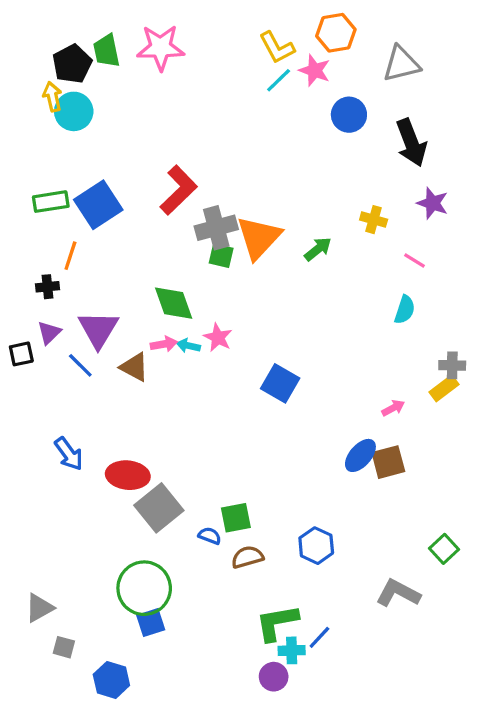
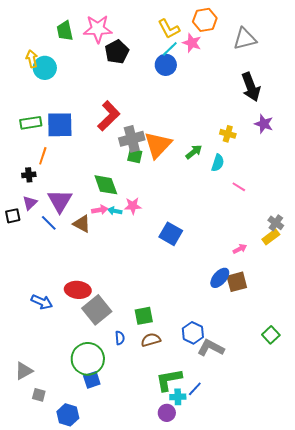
black pentagon: (72, 64) -> (117, 52), moved
blue circle: (349, 115) -> (166, 65), moved
blue square: (98, 205) -> (60, 125), turned 32
pink line: (415, 261) -> (239, 187), moved
cyan semicircle: (405, 310) -> (218, 163), moved
pink star: (218, 338) -> (133, 206), turned -30
gray cross: (452, 365) -> (276, 223), turned 35
blue arrow: (69, 454) -> (42, 302), moved, turned -30
blue semicircle: (210, 536) -> (120, 338), moved, turned 64
gray L-shape: (398, 593) -> (211, 348), moved

